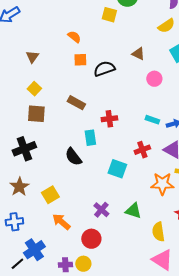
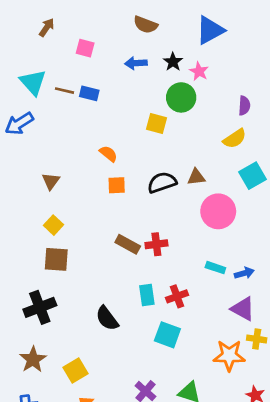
brown triangle: (138, 54) -> (196, 177), turned -32
black semicircle: (104, 69) -> (162, 183), moved
pink circle: (154, 79) -> (218, 211), size x1.6
brown rectangle: (76, 103) -> (128, 244), moved
red cross: (109, 119) -> (156, 244), moved
cyan rectangle: (90, 138) -> (147, 295), moved
red cross: (142, 150) -> (177, 296), moved

